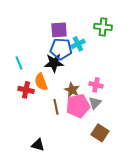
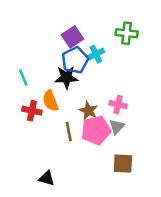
purple square: (59, 30) -> (73, 37), turned -30
blue pentagon: (61, 49) -> (75, 60), turned -30
brown square: (100, 133) -> (123, 164), turned -30

